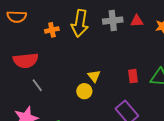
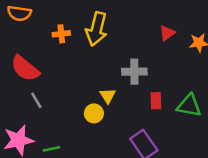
gray cross: (113, 21) -> (134, 72), moved
red triangle: (137, 21) -> (167, 33), turned -40
red semicircle: (26, 61) -> (25, 68), turned 40

